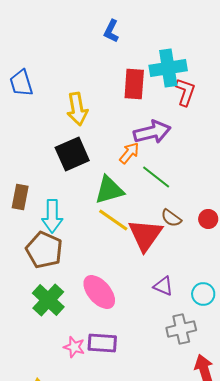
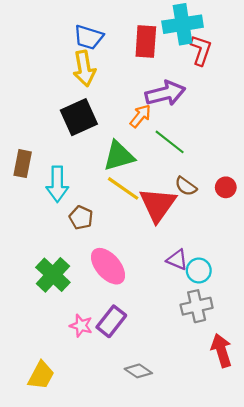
blue trapezoid: (21, 83) -> (89, 37), moved, turned -56
brown pentagon: (44, 250) -> (81, 218), moved, size x0.6
cyan circle: (203, 294) -> (199, 271), moved
purple rectangle: (102, 343) -> (111, 321), turned -56

